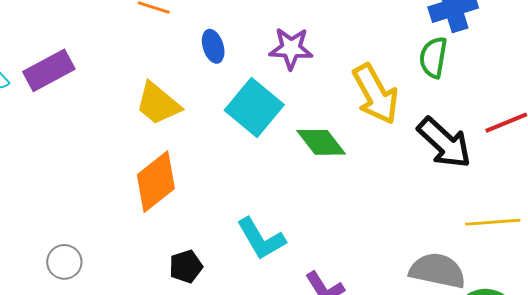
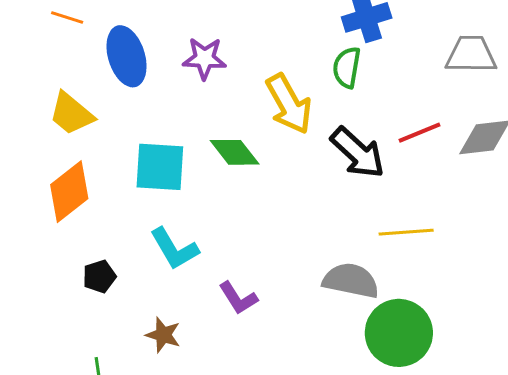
blue ellipse: (213, 46) -> (127, 56), size x1.8
cyan square: (254, 108) -> (160, 167), moved, turned -36

